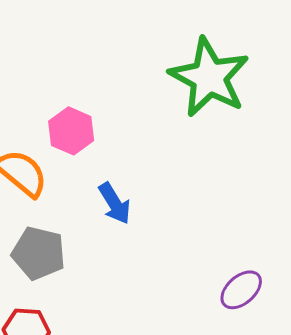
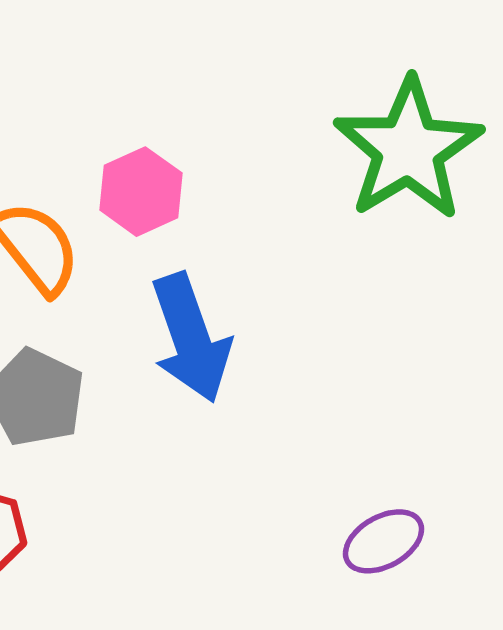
blue arrow: (115, 203) -> (191, 338), size x1.6

